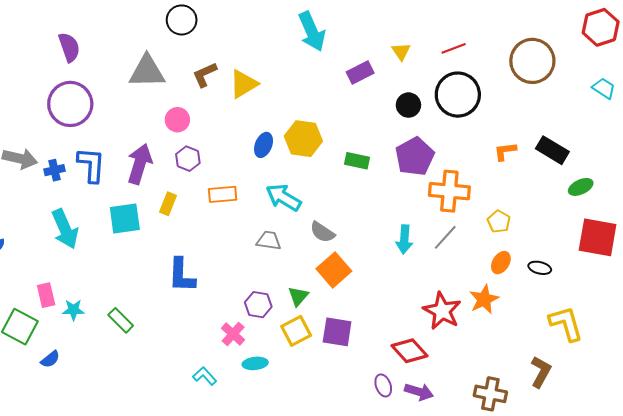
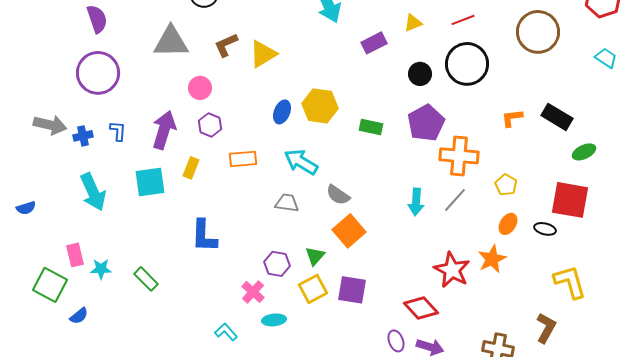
yellow triangle: (401, 51) -> (413, 23), turned 42
blue L-shape: (91, 165) -> (118, 131), size x0.6
red square: (598, 237) -> (570, 200), moved

